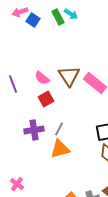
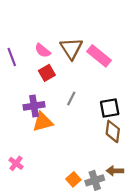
gray line: (59, 129) -> (71, 98), moved
orange triangle: (60, 149) -> (43, 122), moved

